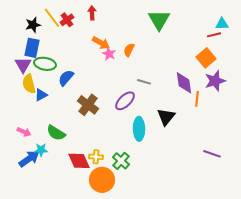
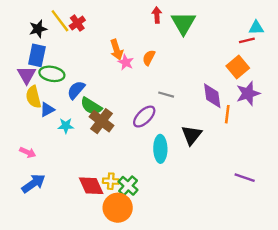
red arrow: (92, 13) -> (157, 15), moved
orange arrow: (101, 43) -> (117, 50), turned 42
green semicircle: (56, 133) -> (91, 106), moved
cyan star: (41, 150) -> (66, 126), moved
green cross: (121, 161) -> (128, 186), moved

